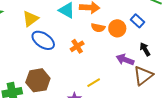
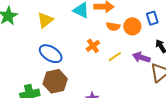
blue rectangle: (138, 21) -> (152, 18), turned 32
blue ellipse: (43, 40) -> (51, 54), moved
yellow line: (94, 83) -> (115, 57), moved

